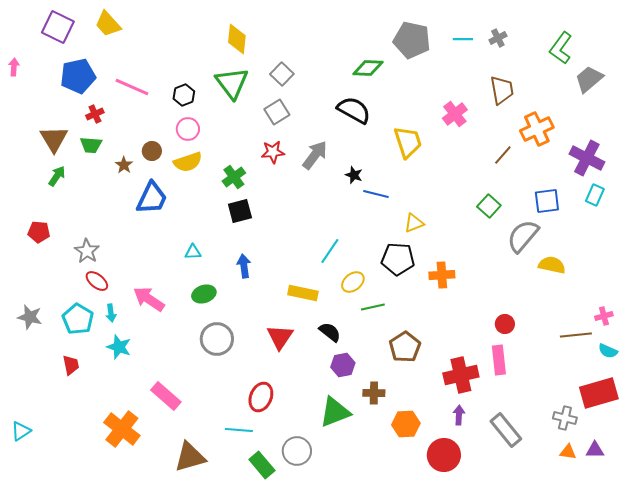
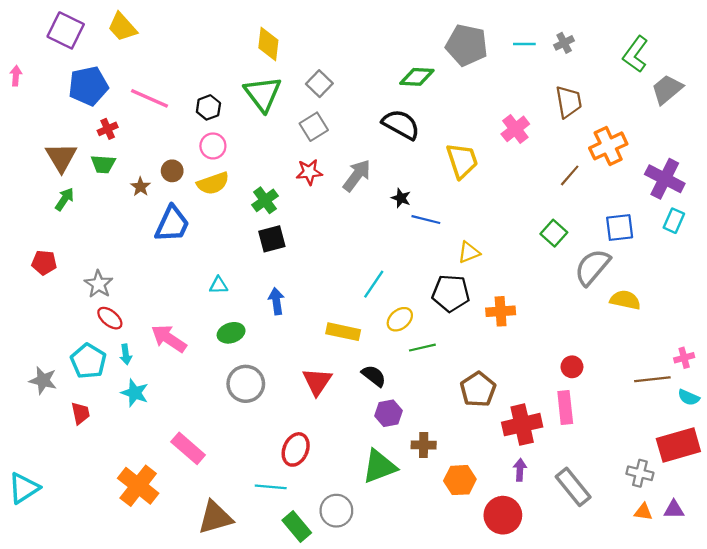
gray star: (30, 317) -> (43, 380), moved
brown pentagon: (405, 347) -> (478, 389), moved
cyan triangle: (21, 431) -> (24, 488), size x1.4

